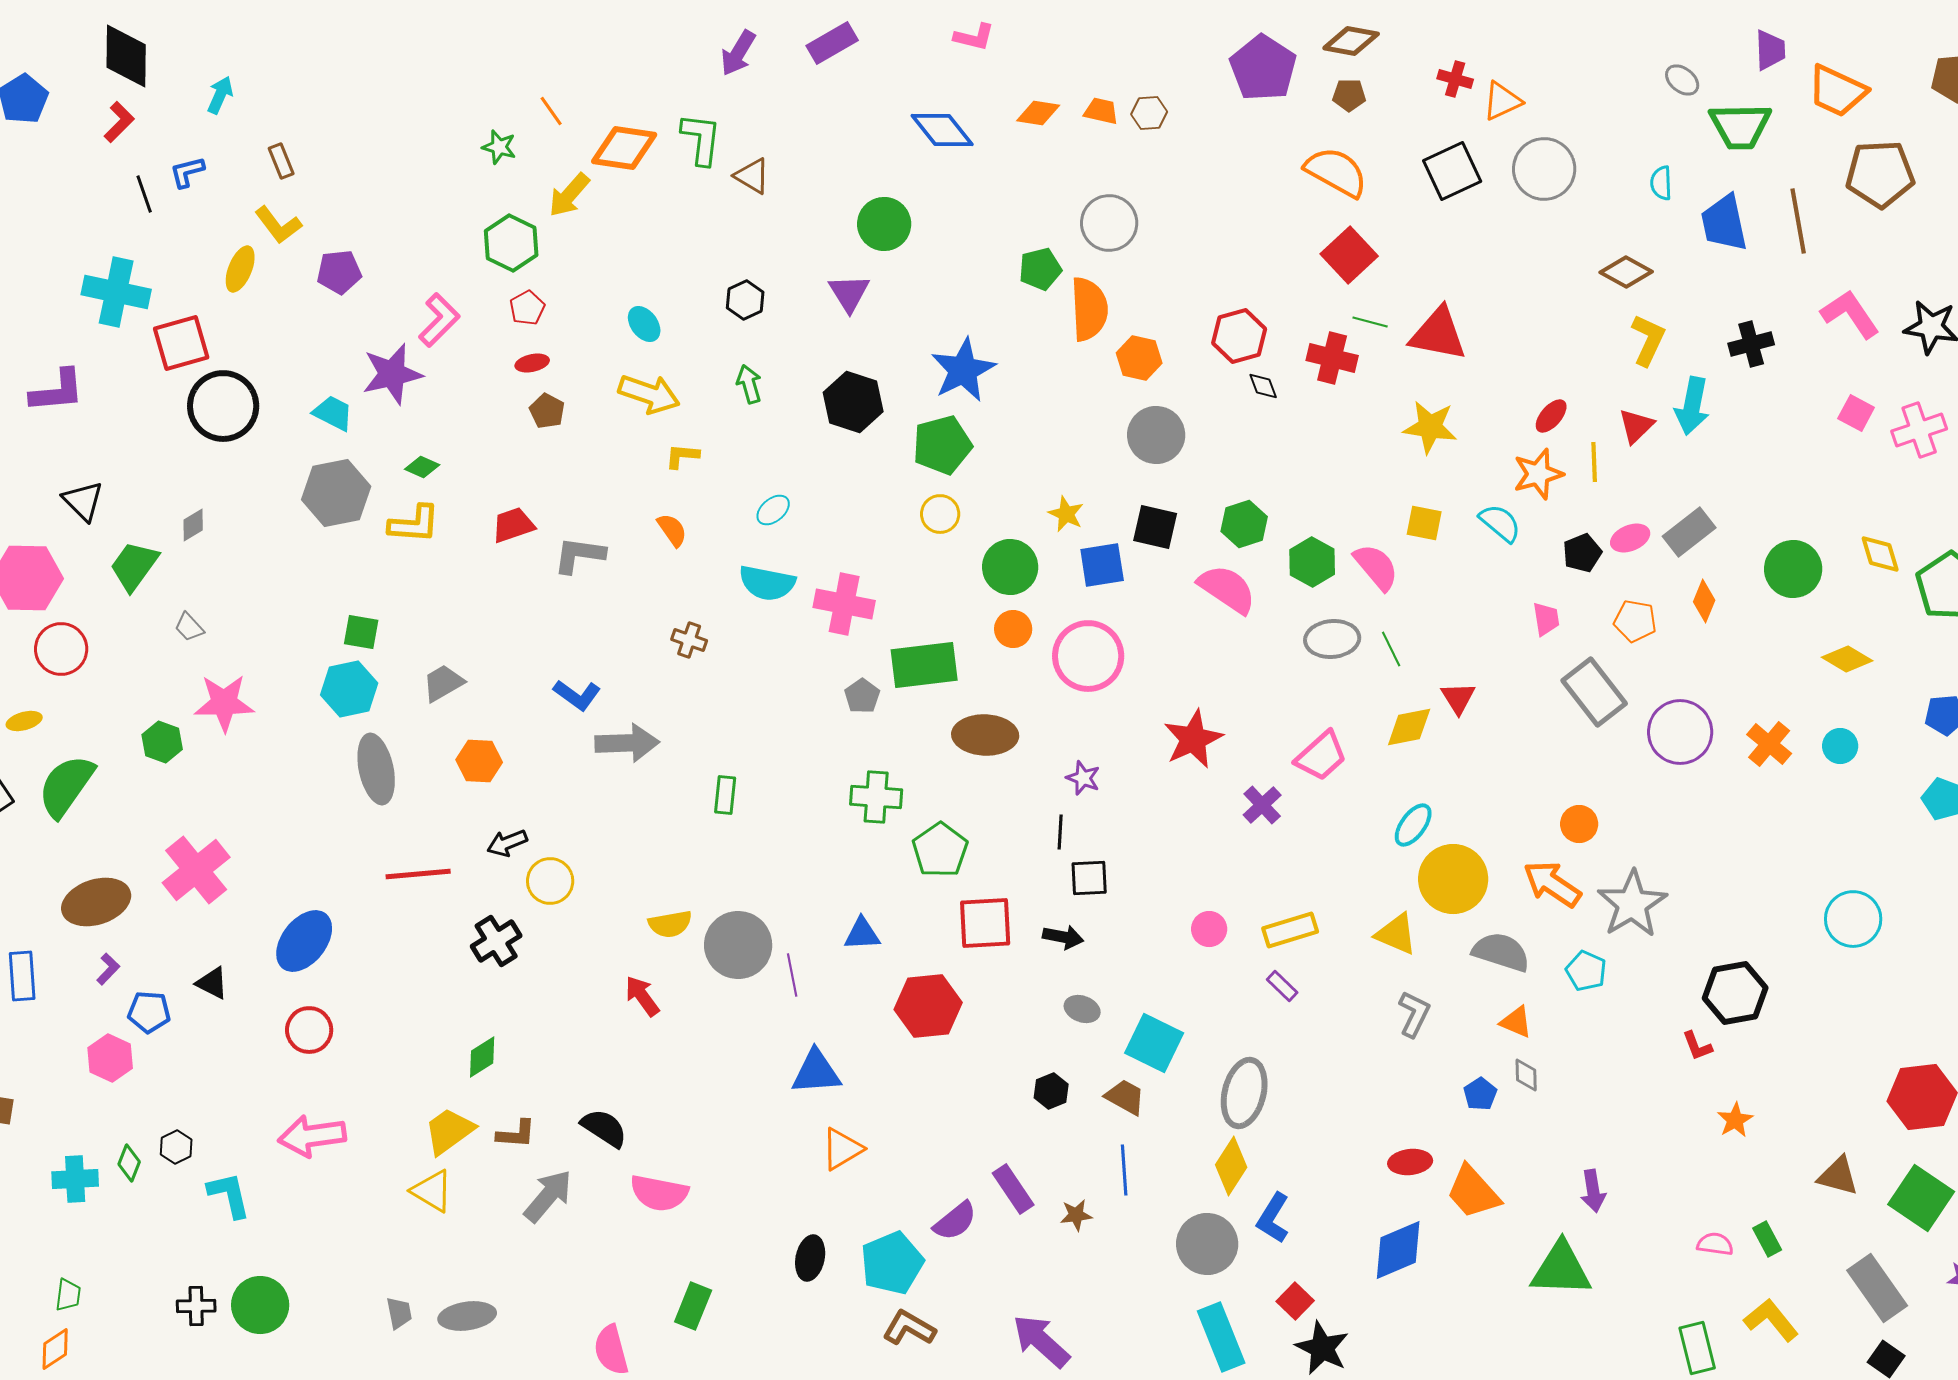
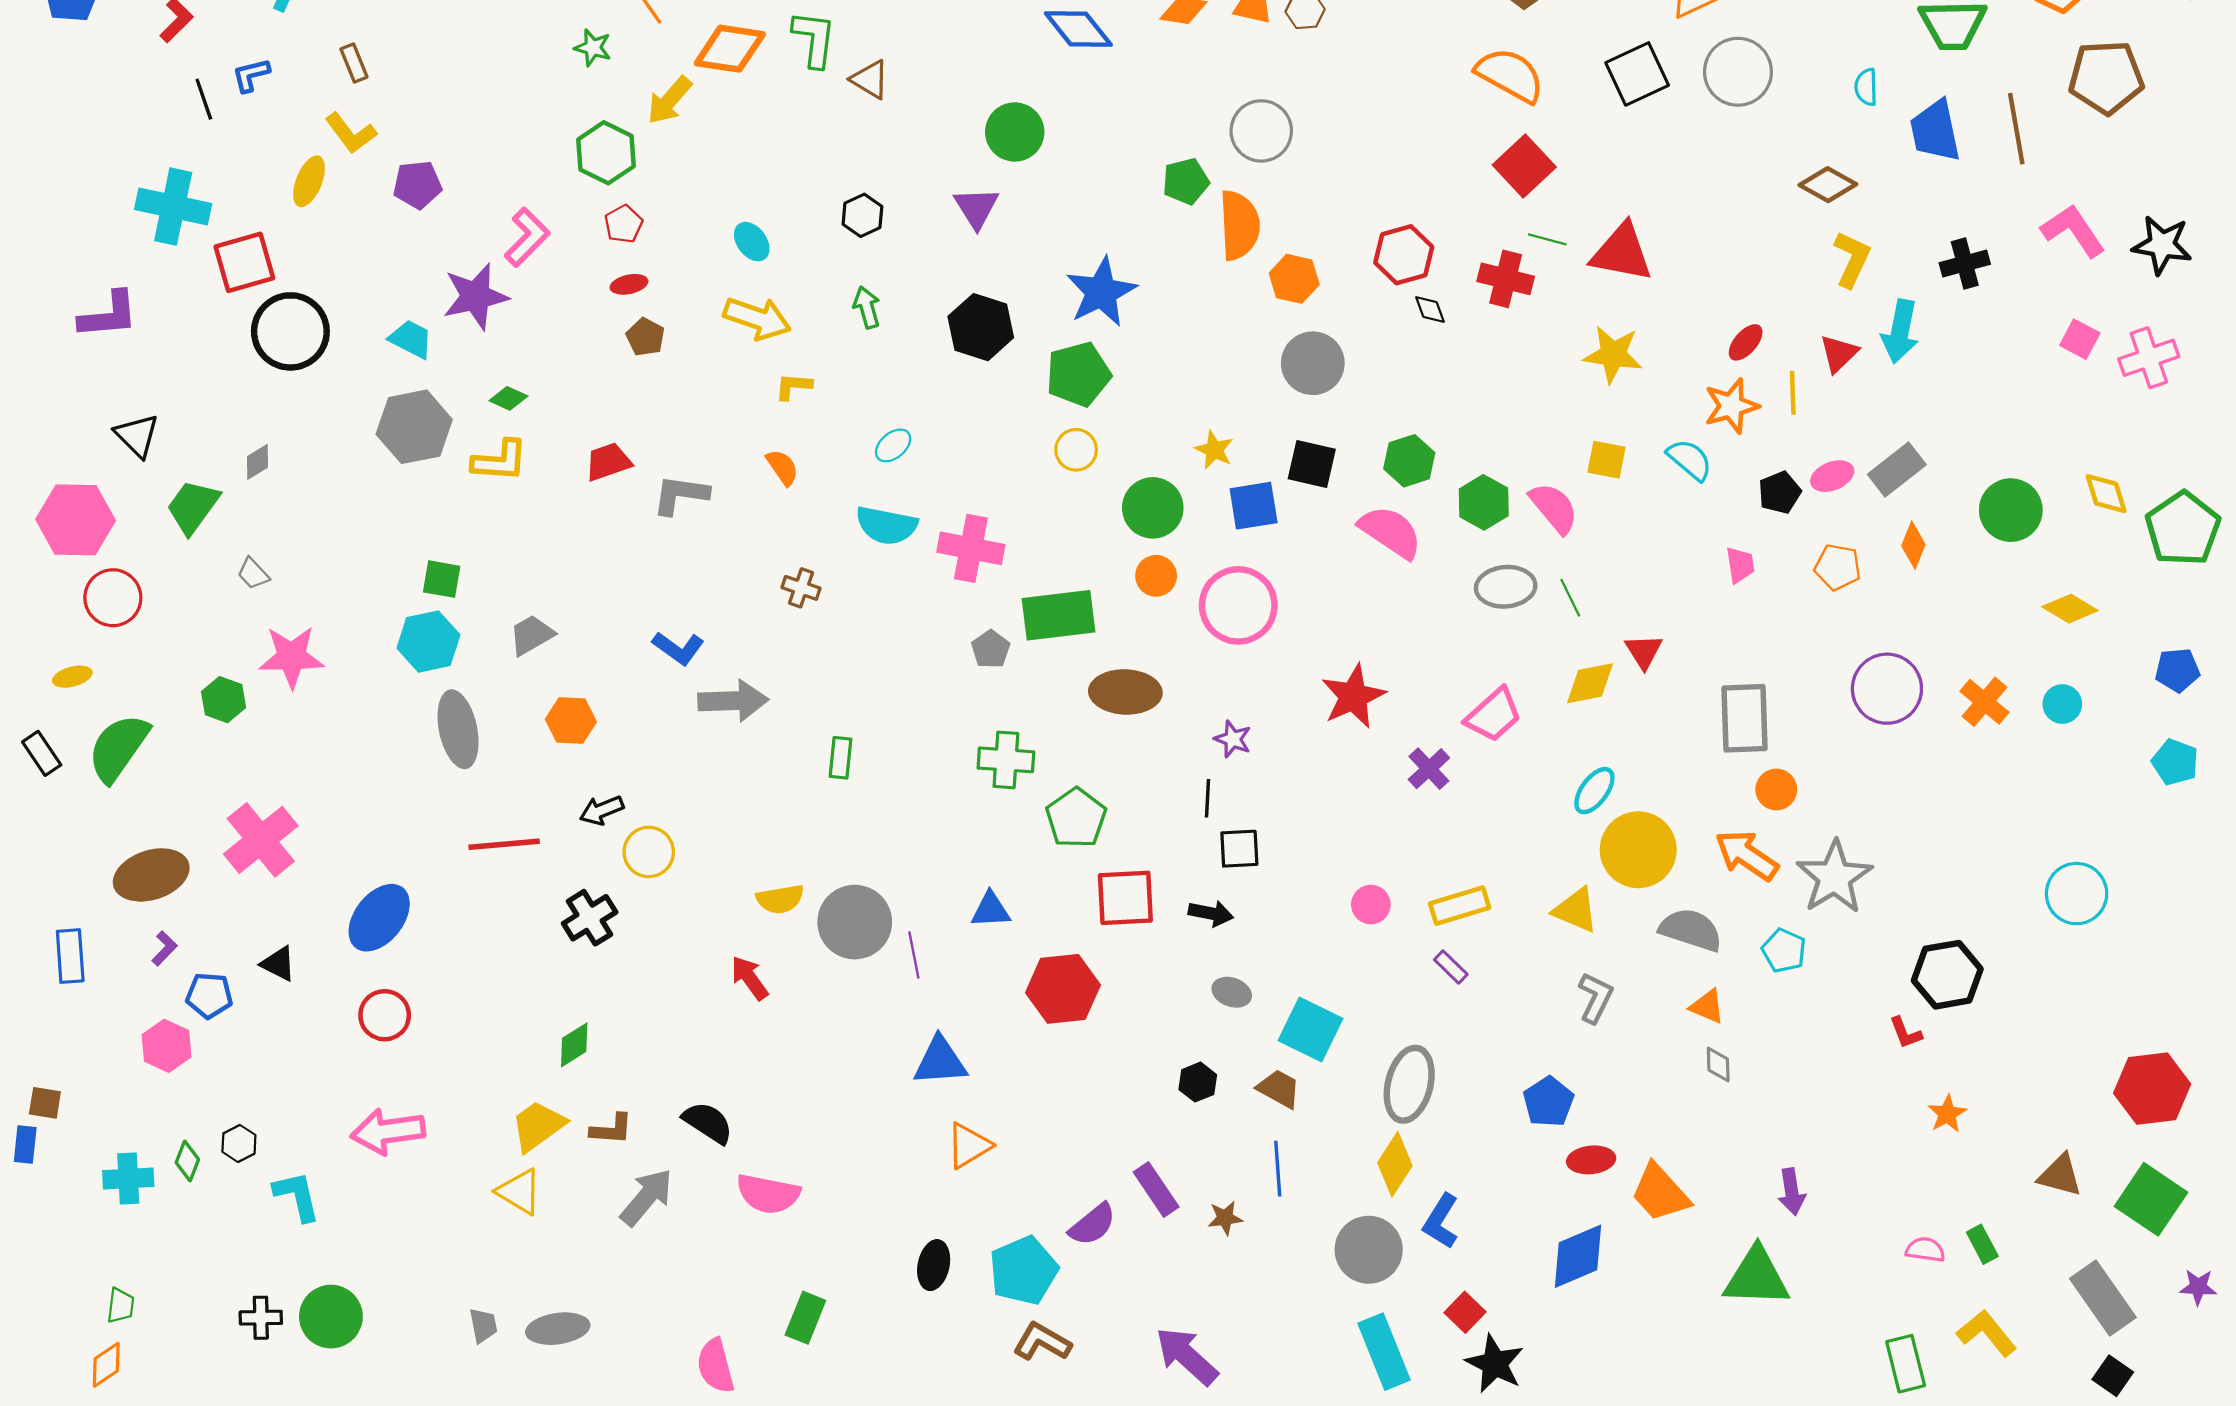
gray rectangle: (1594, 692) -> (1745, 718), moved, turned 36
blue pentagon: (1480, 1094) -> (1548, 1102), moved, size x1.4

